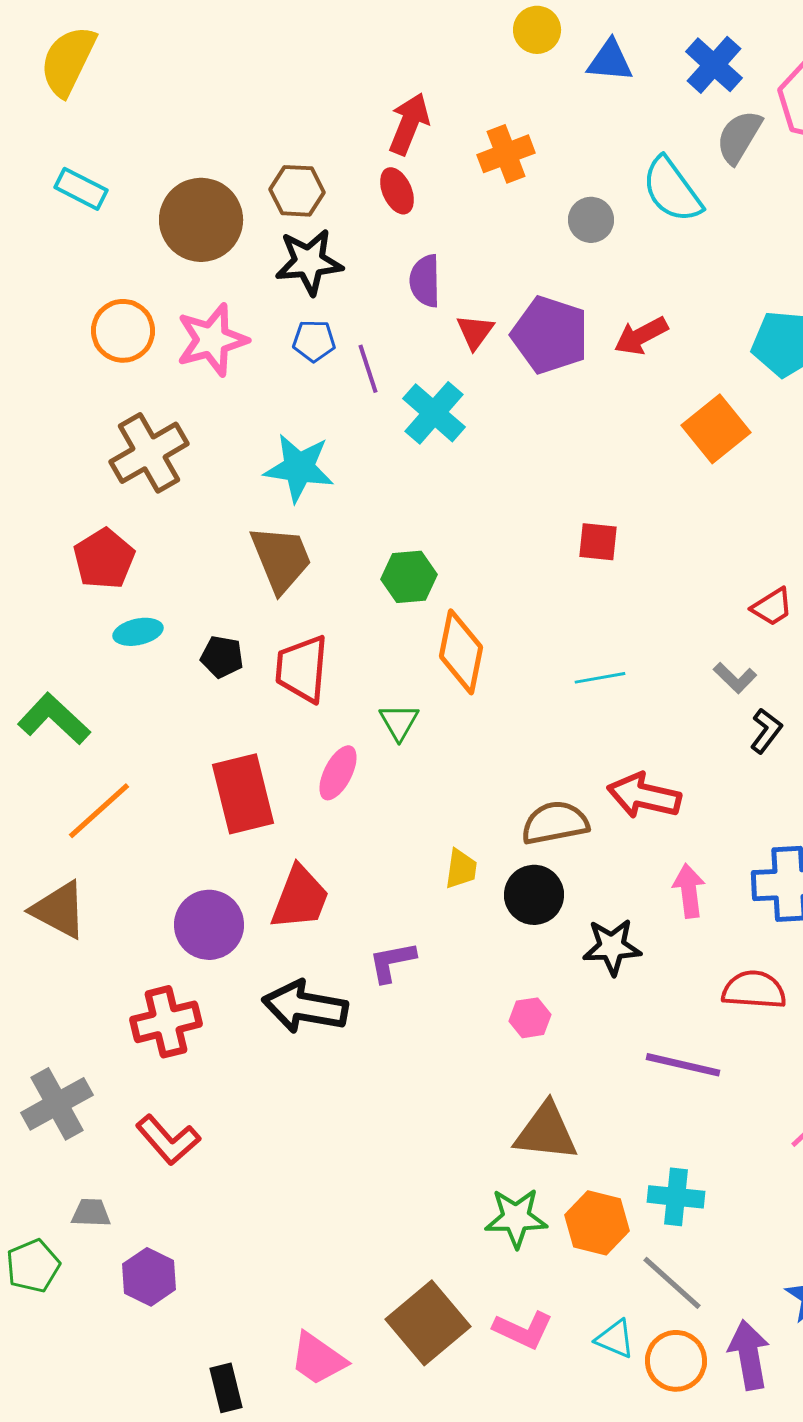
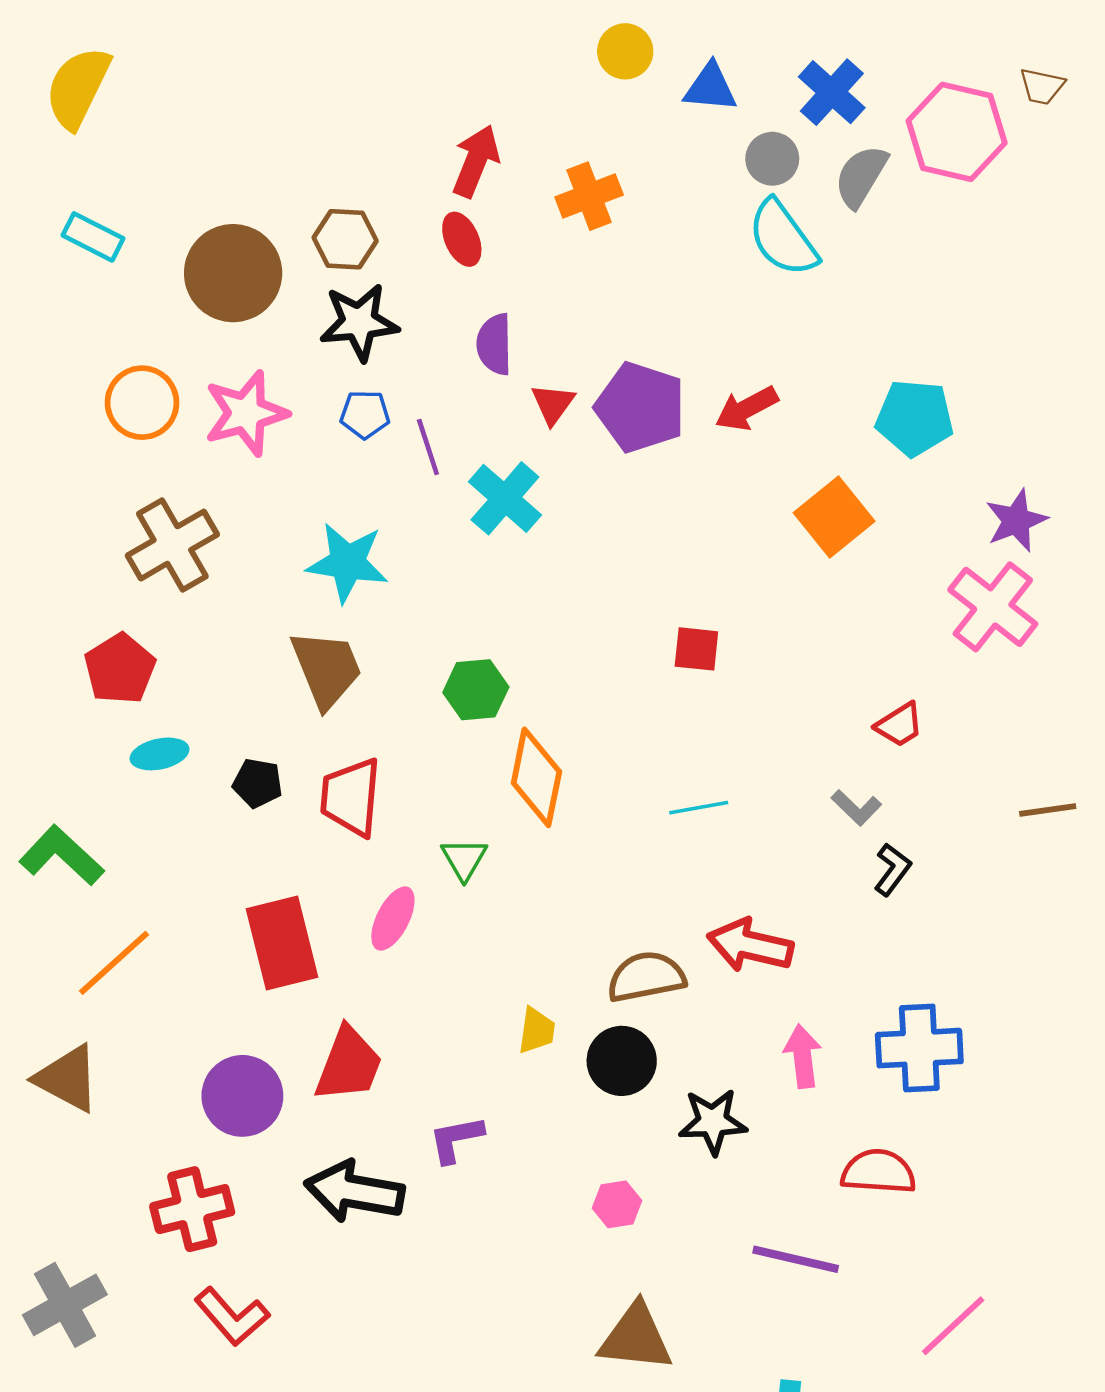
gray circle: (591, 220) -> (772, 159), moved
red L-shape: (168, 1140) -> (232, 1316), moved

